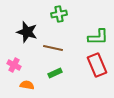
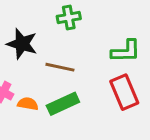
green rectangle: (55, 73) -> (63, 104), size x1.5
orange semicircle: (27, 85) -> (28, 104), moved

